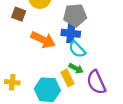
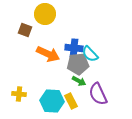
gray pentagon: (75, 15) -> (78, 64), moved
cyan semicircle: (77, 49) -> (90, 54), moved
yellow rectangle: (68, 78) -> (71, 101), moved

